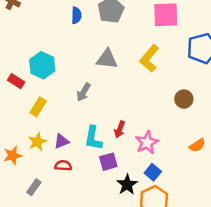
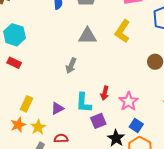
cyan hexagon: (42, 65) -> (14, 35), moved
yellow rectangle: (38, 107) -> (27, 104), moved
yellow star: (37, 142) -> (38, 127), moved
red semicircle: (63, 166) -> (61, 138), moved

